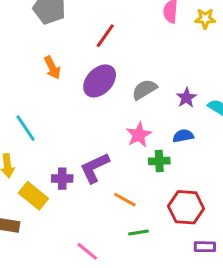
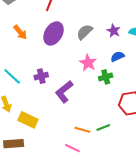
purple cross: (62, 179) -> (41, 76), moved
orange line: (125, 200) -> (82, 130), moved

